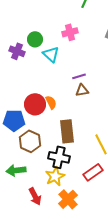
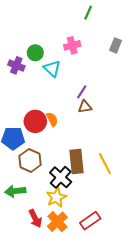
purple line: (79, 76) -> (82, 92), turned -40
brown rectangle: (67, 131) -> (76, 162), moved
black cross: (59, 157) -> (61, 177), turned 30
red rectangle: (93, 172) -> (90, 221), moved
orange cross: (68, 199) -> (57, 222), moved

